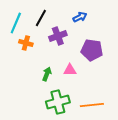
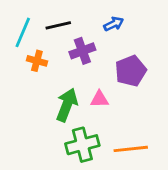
black line: (41, 18) -> (58, 25), turned 48
purple pentagon: (92, 50) -> (131, 71), turned -30
green arrow: (47, 74) -> (67, 105), size x1.6

